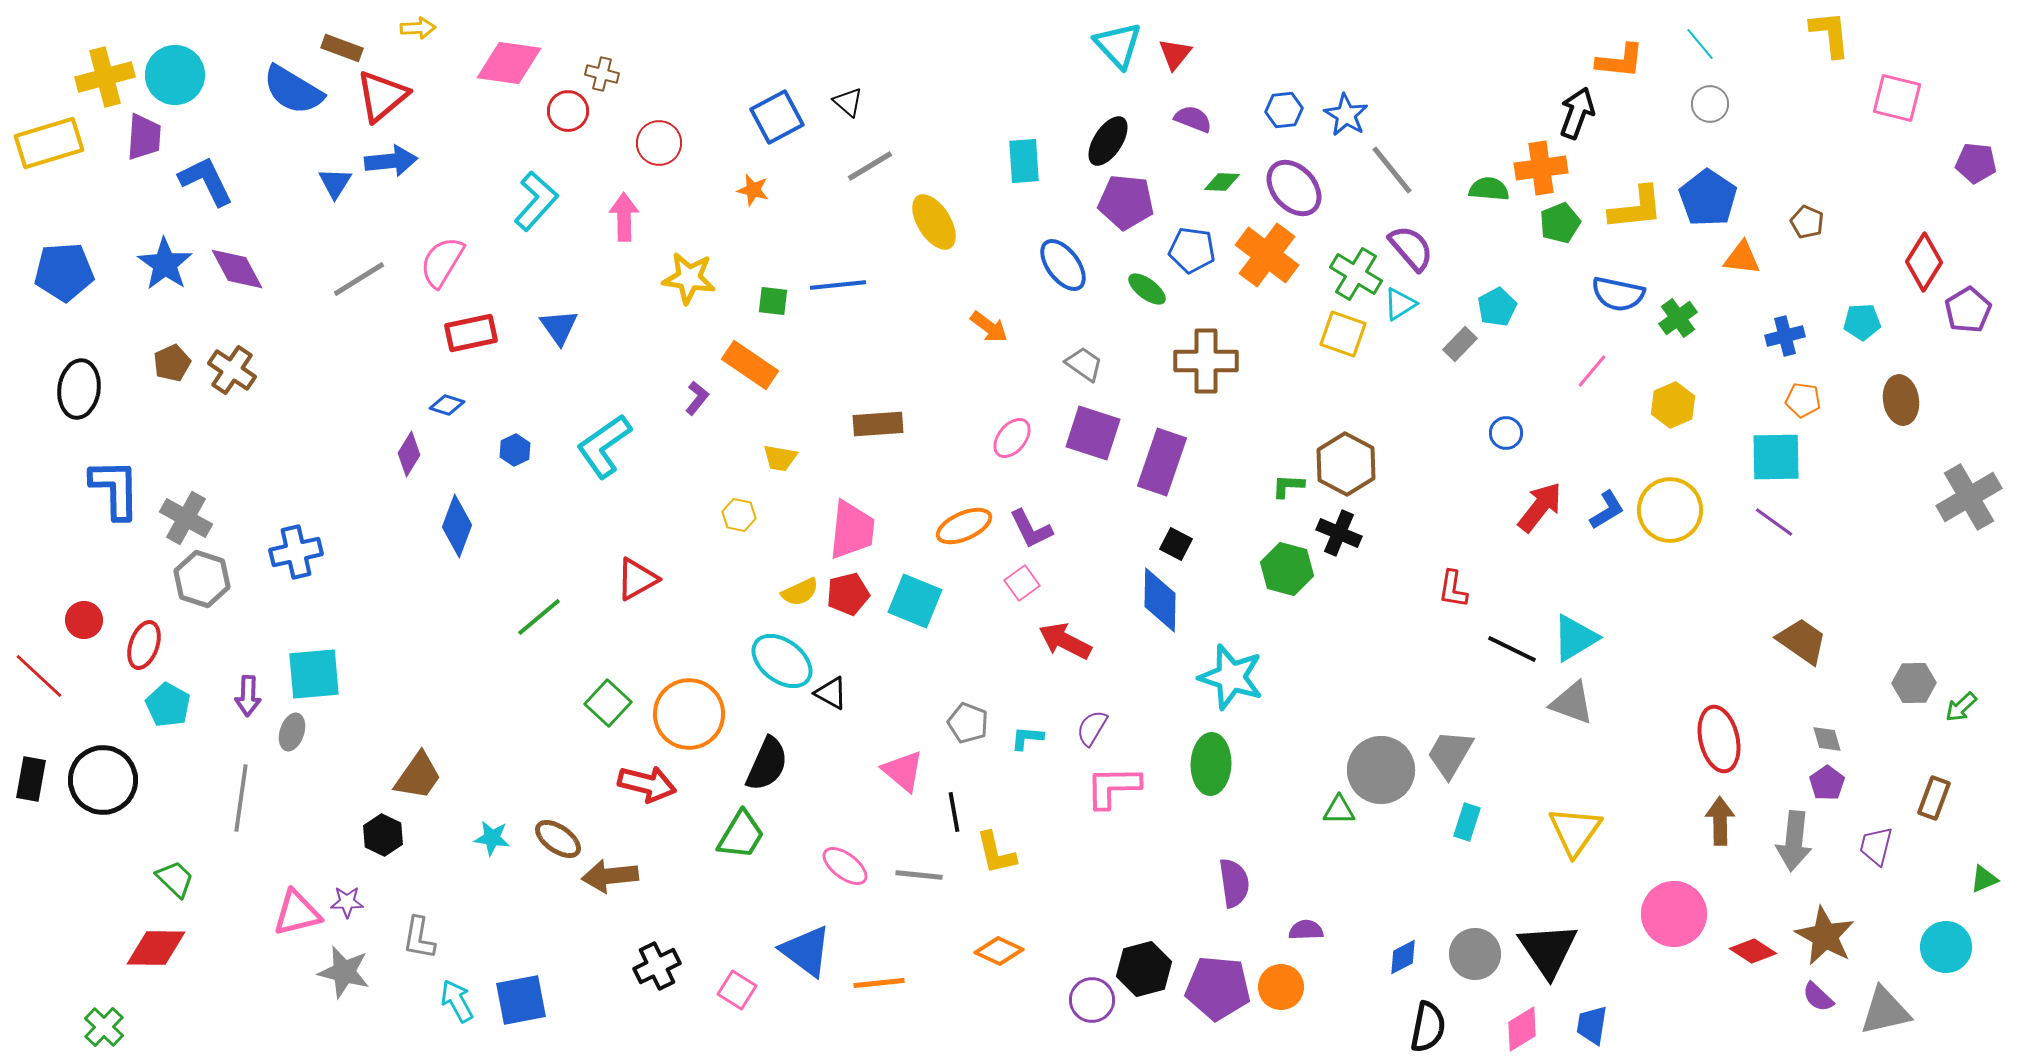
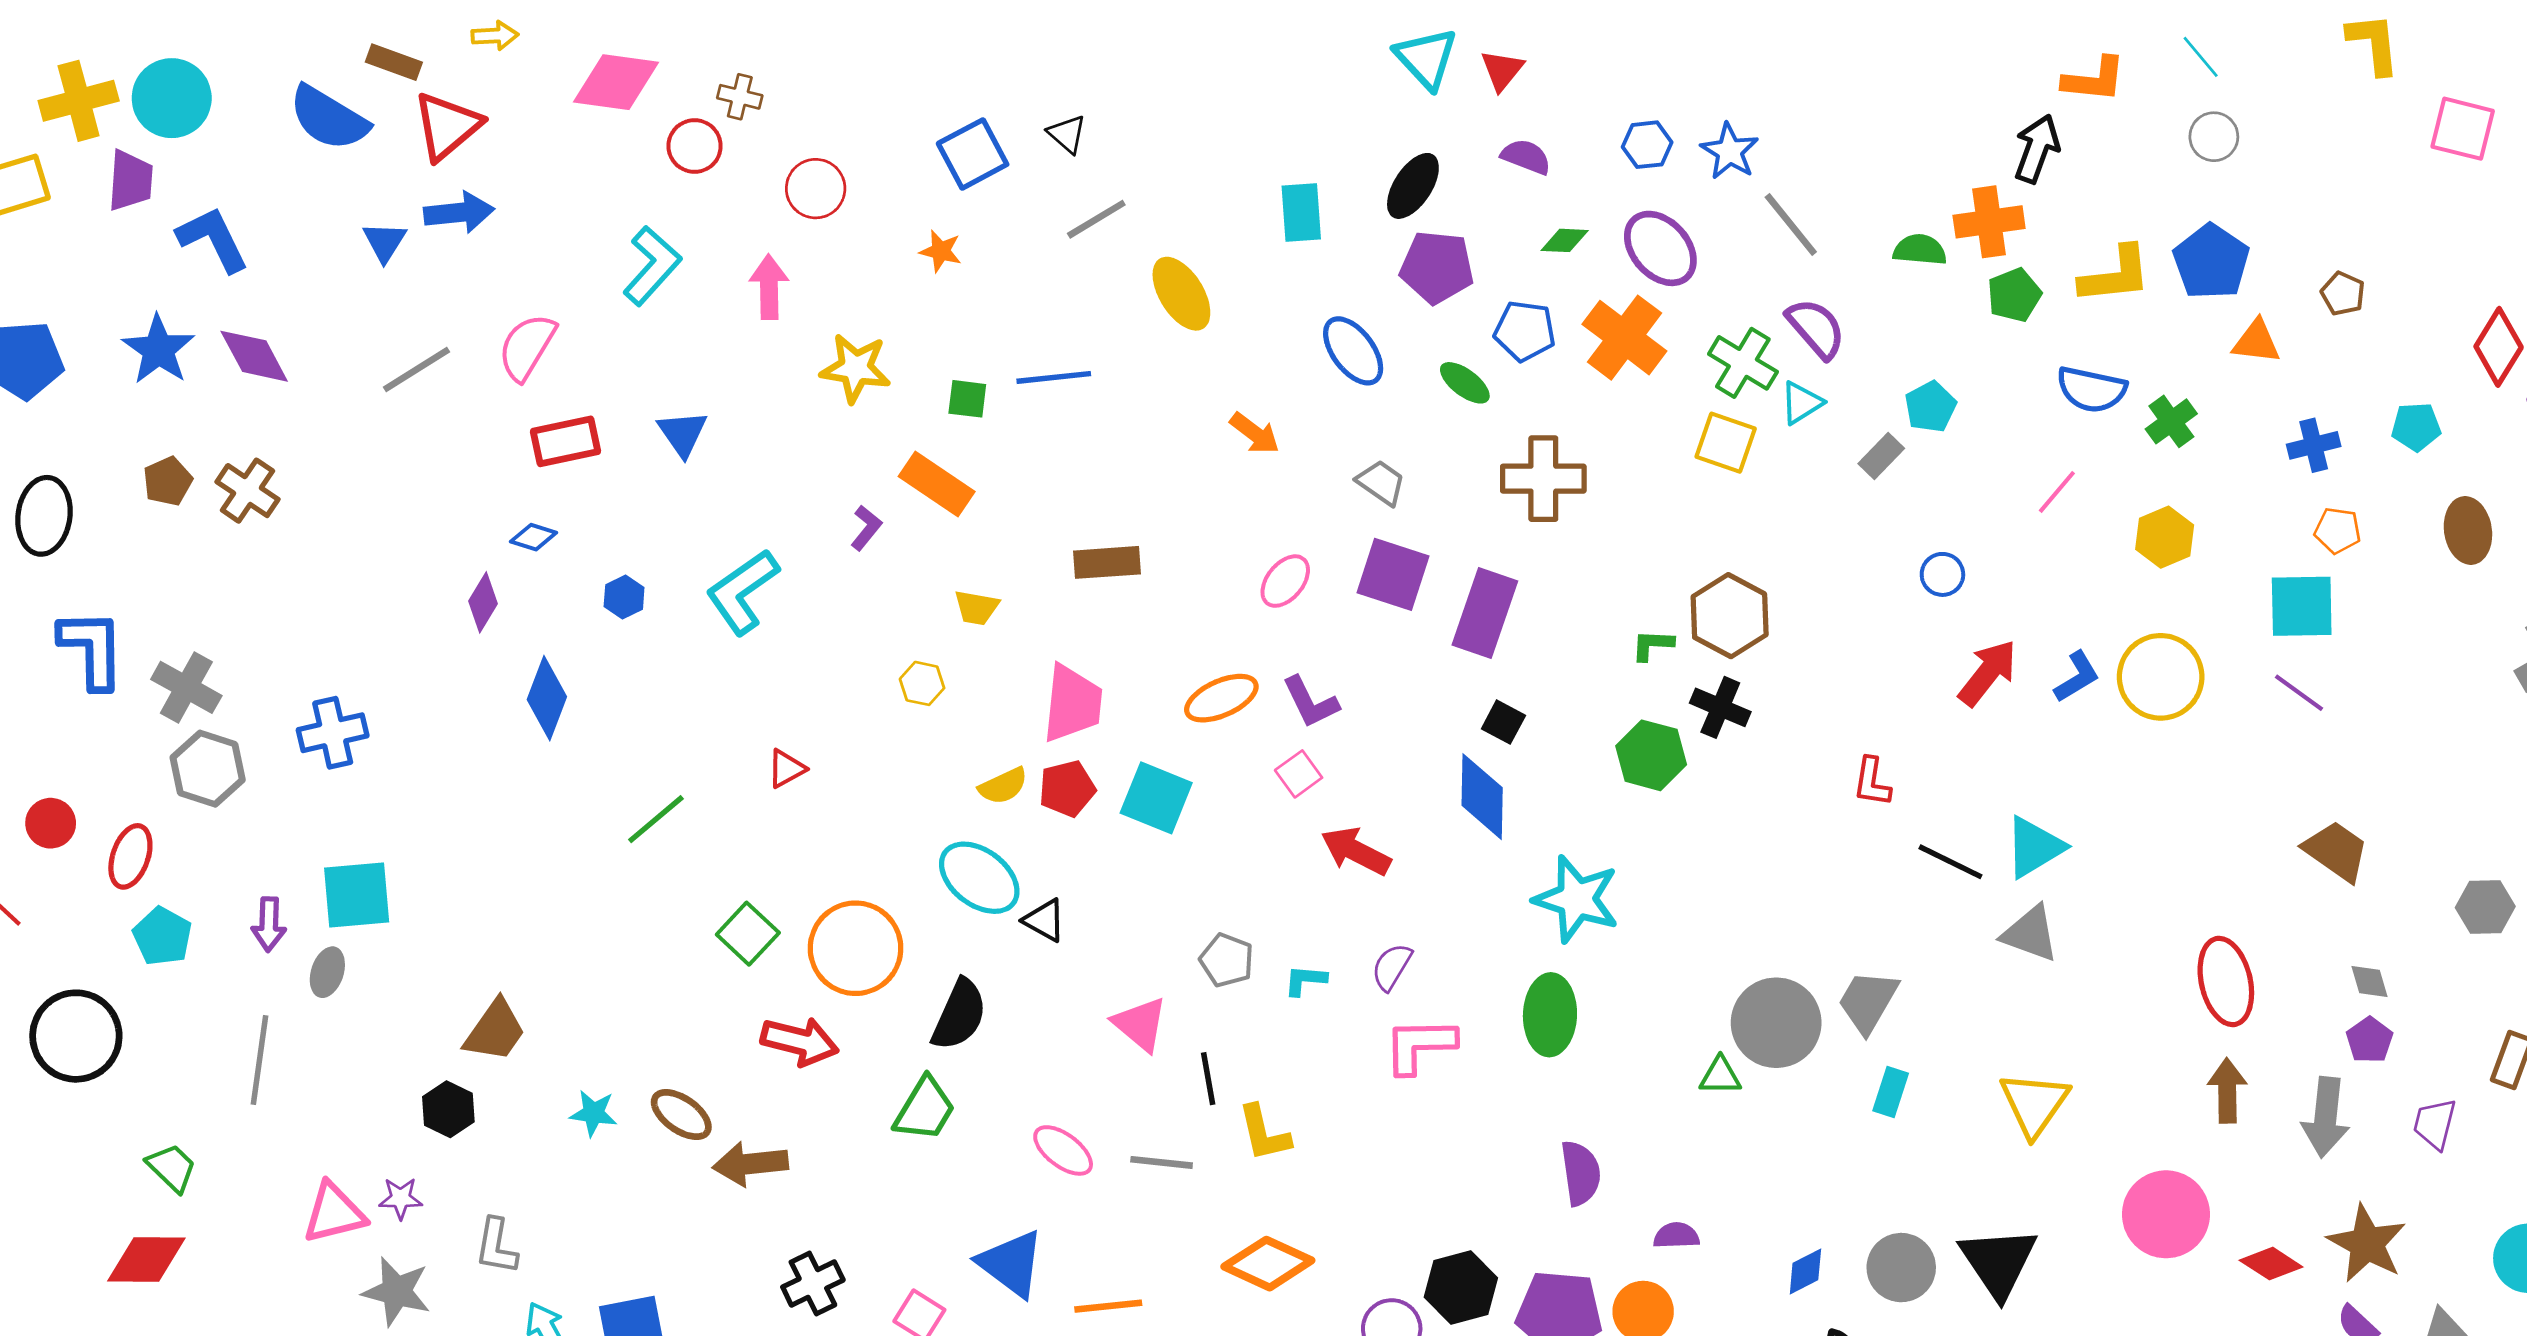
red triangle: (637, 579) -> (786, 769), size x0.7
orange diamond: (999, 951) -> (1268, 1264), size x1.4

